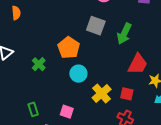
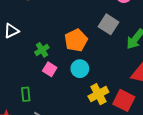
red square: (127, 94) -> (124, 100), size x1.5
pink square: (67, 112) -> (50, 69), moved

